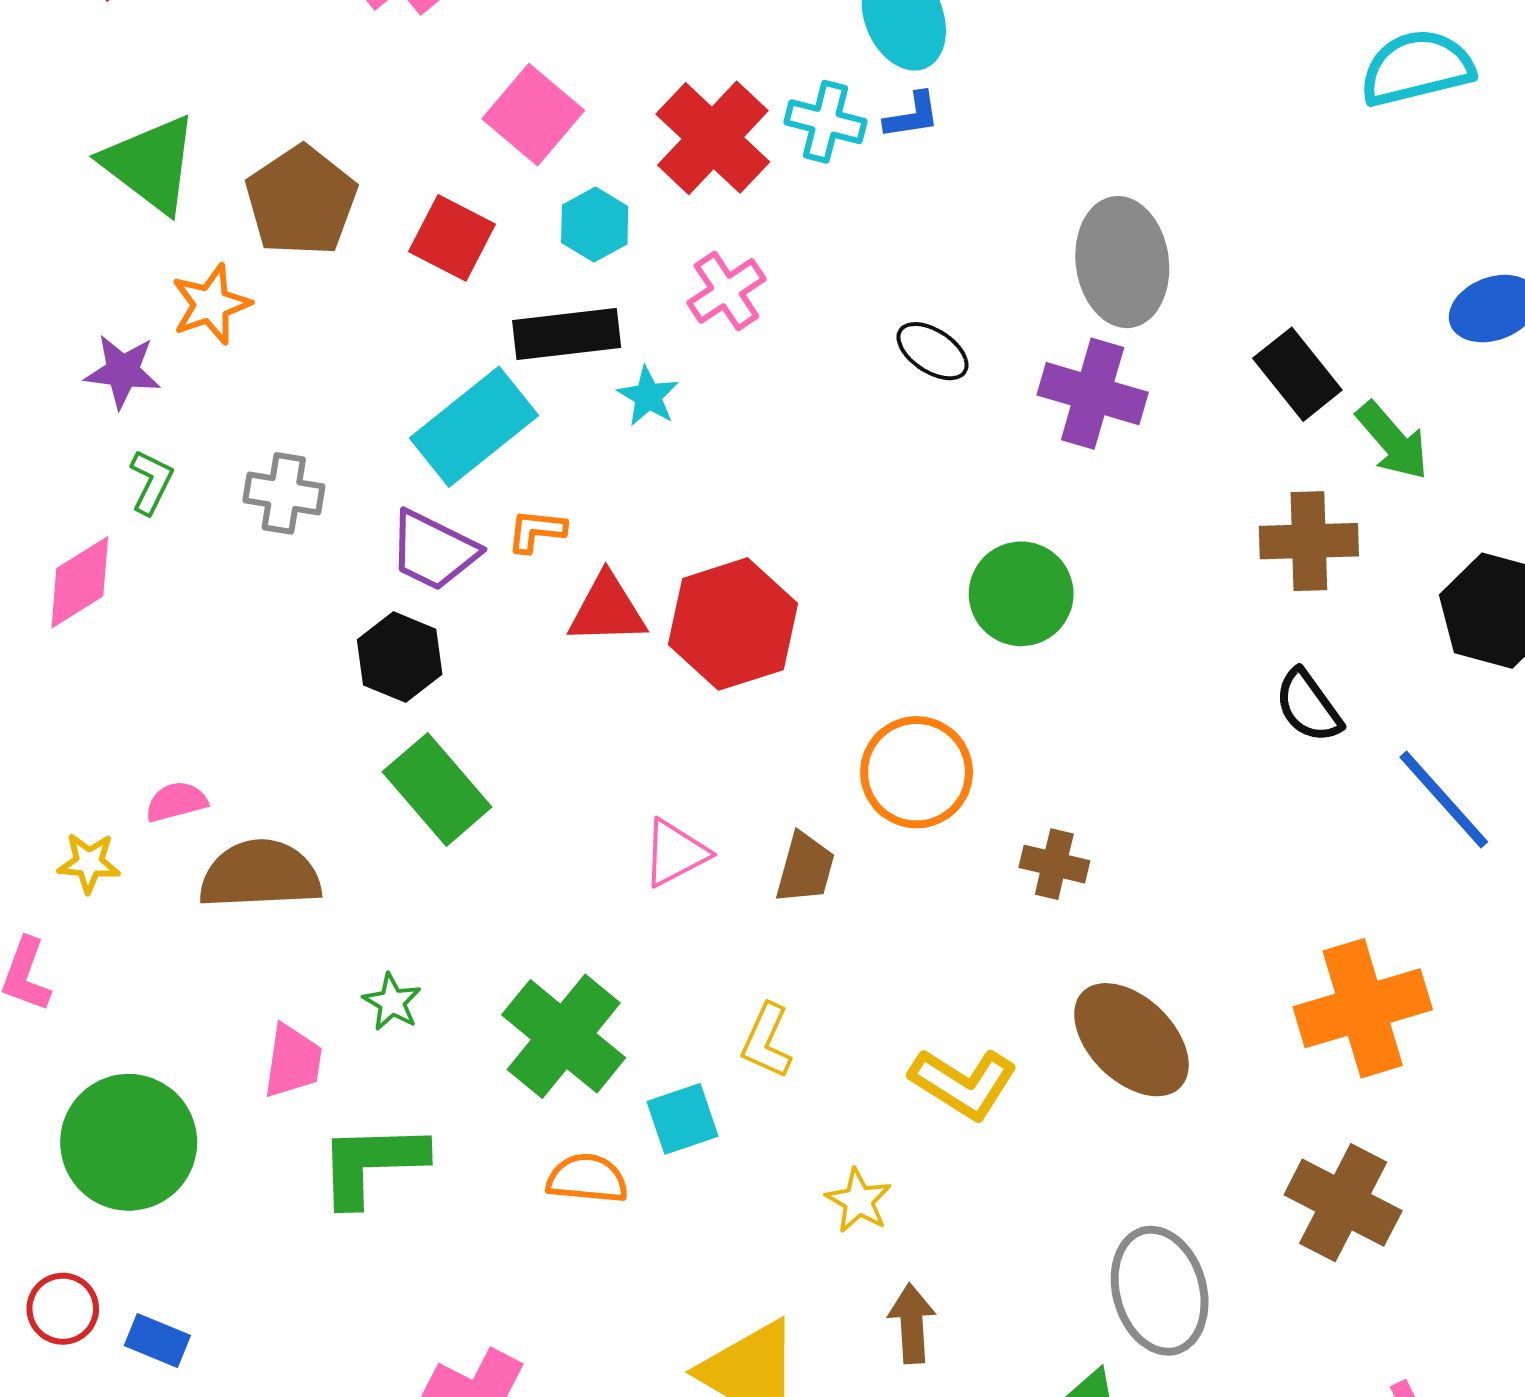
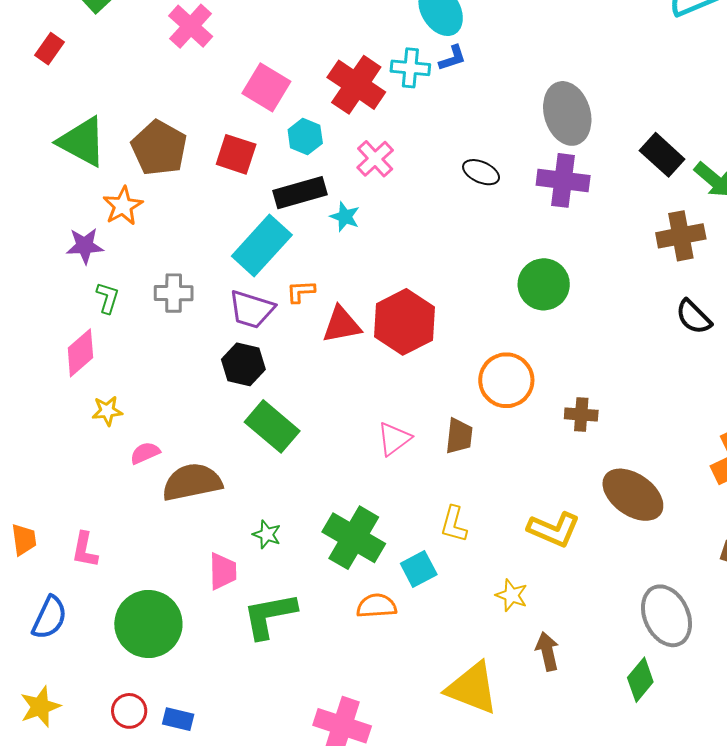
yellow star: (89, 863) -> (107, 411), moved

